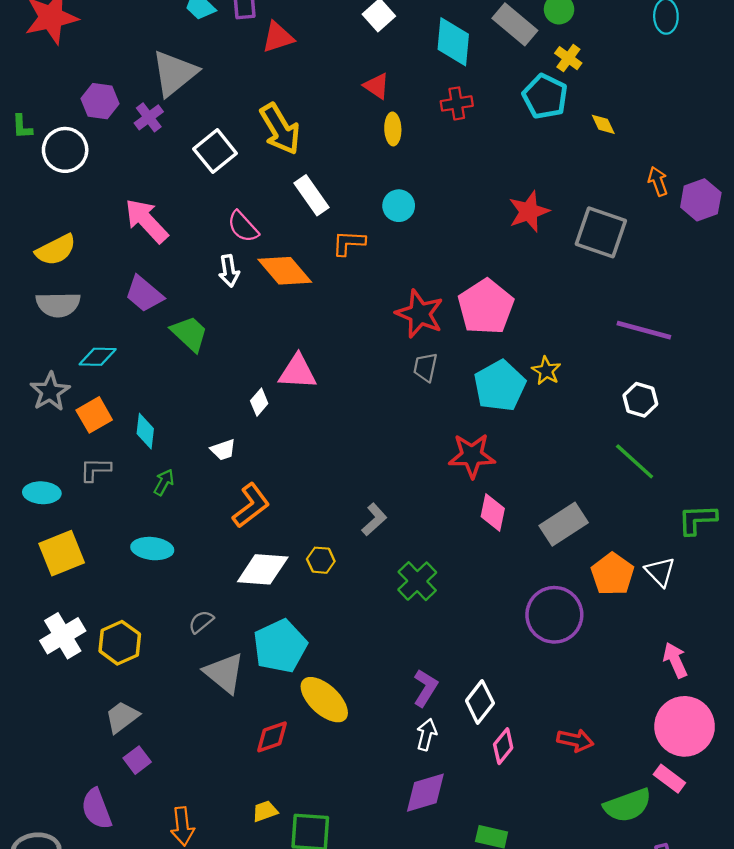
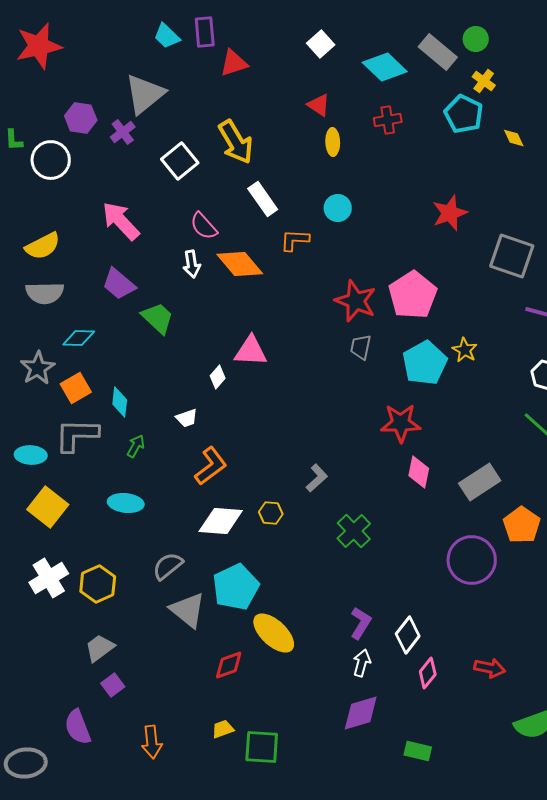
cyan diamond: (453, 42) -> (385, 67), turned -51
gray square: (601, 232) -> (512, 256), moved
gray L-shape: (95, 470) -> (77, 435), size x1.6
yellow square: (62, 553) -> (48, 507), turned -30
gray semicircle: (201, 622) -> (168, 566), size x1.4

